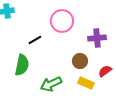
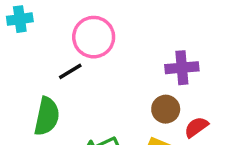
pink circle: (62, 21) -> (94, 37), moved
brown circle: (80, 61) -> (166, 109), moved

